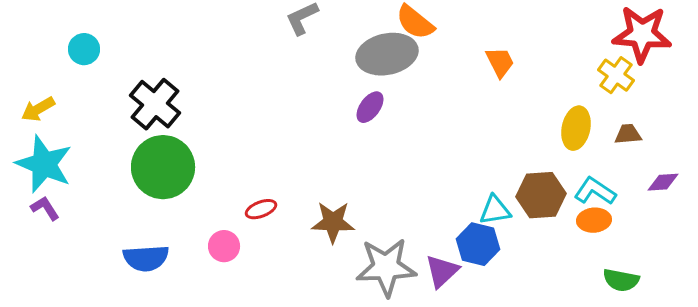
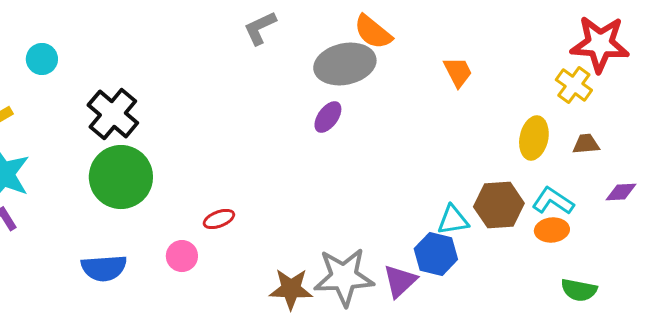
brown star: (333, 222) -> (291, 289), moved

